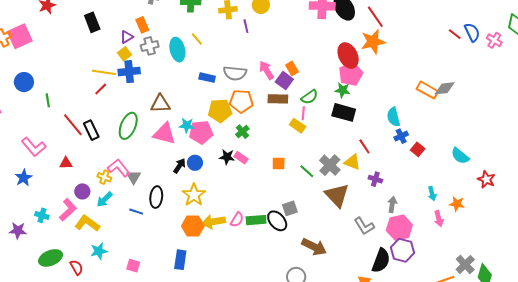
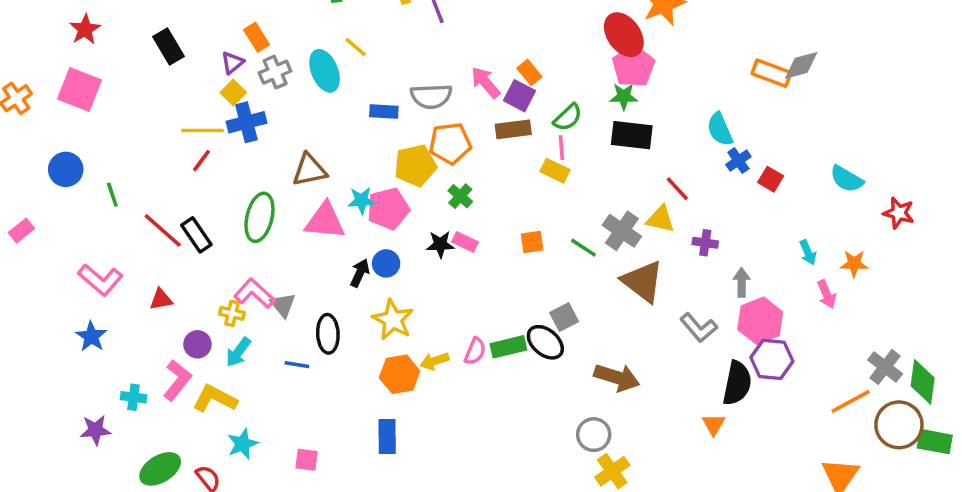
pink square: (20, 36) -> (80, 90), moved, turned -35
yellow arrow: (214, 222) -> (435, 361), size x0.7

